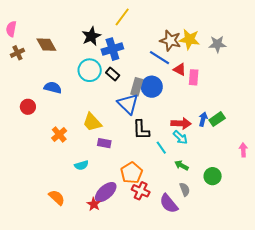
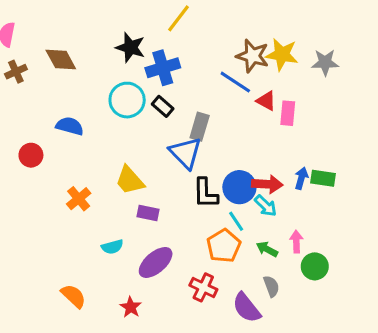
black star: (91, 36) -> (130, 47), turned -30
blue circle: (152, 87) -> (239, 187), moved
green rectangle: (217, 119) -> (323, 178), turned 42
pink arrow: (243, 150) -> (296, 242), moved
orange pentagon: (132, 173) -> (224, 246), moved
purple ellipse: (106, 192) -> (156, 262), moved

